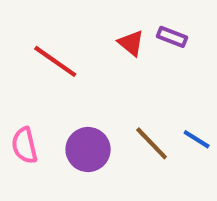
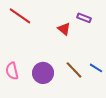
red triangle: (131, 43) -> (64, 29), moved
red line: (55, 61) -> (20, 16), moved

